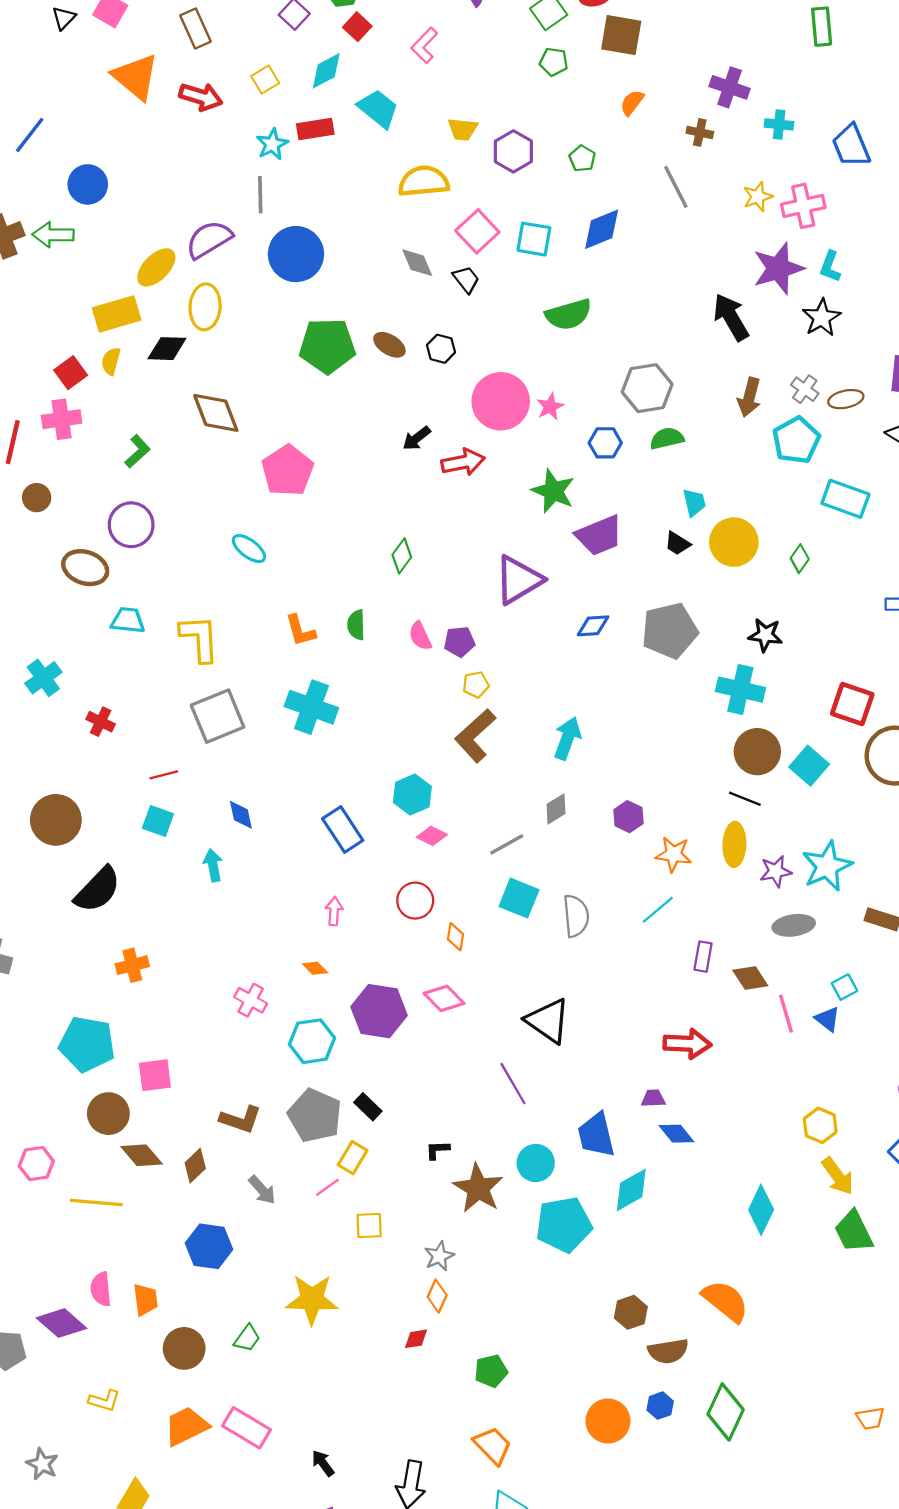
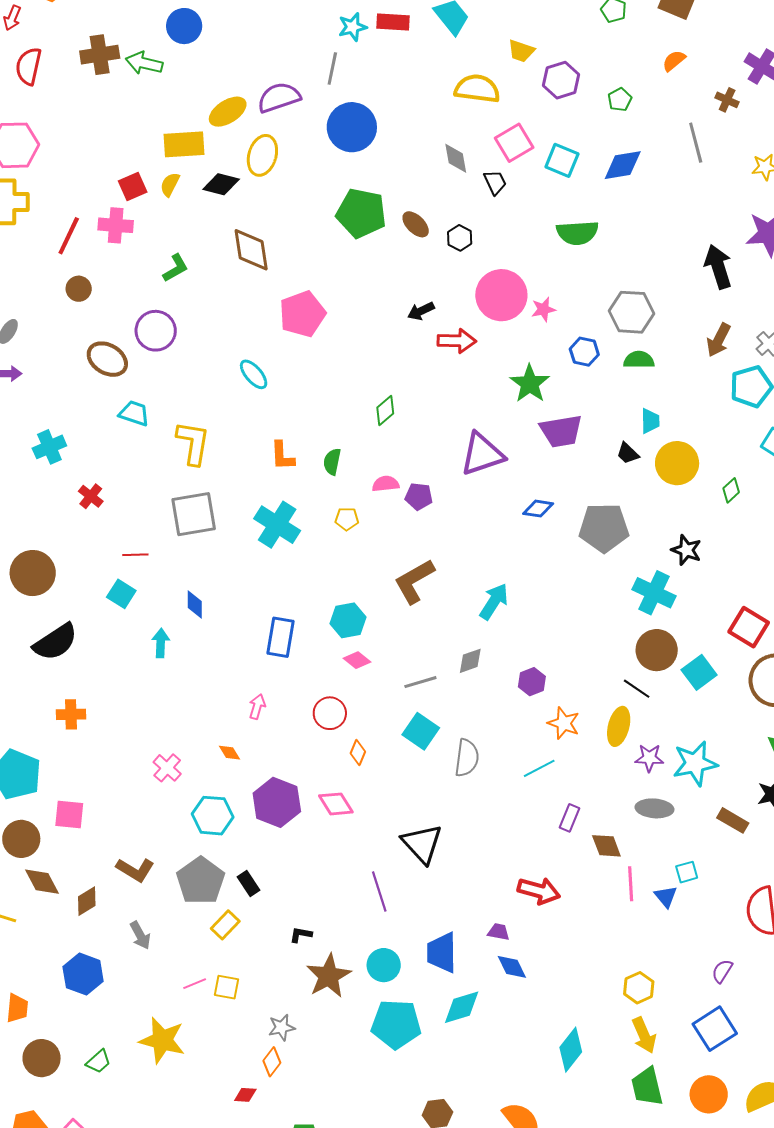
pink semicircle: (420, 636) -> (386, 484), turned 96
yellow pentagon: (476, 685) -> (347, 519), moved
blue rectangle: (343, 830) -> (280, 637), turned 30
pink line: (327, 1187) -> (195, 984), moved

